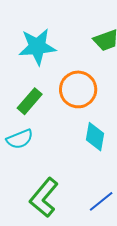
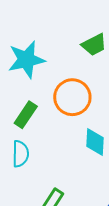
cyan semicircle: (20, 139) -> (20, 154), turned -60

